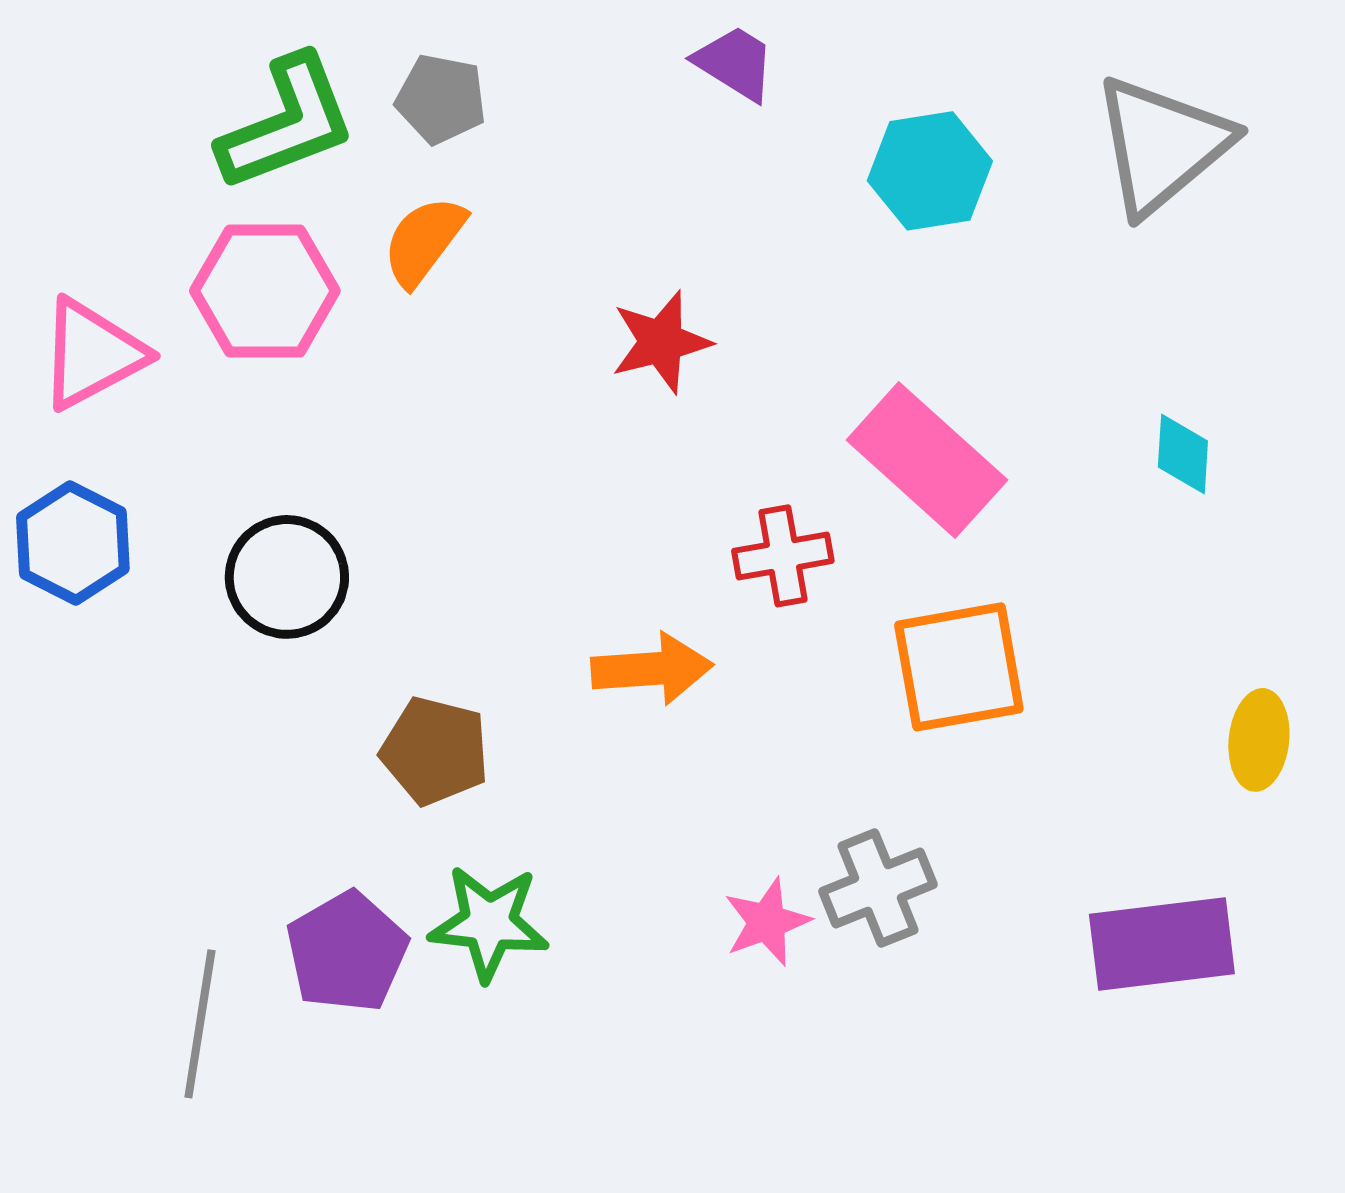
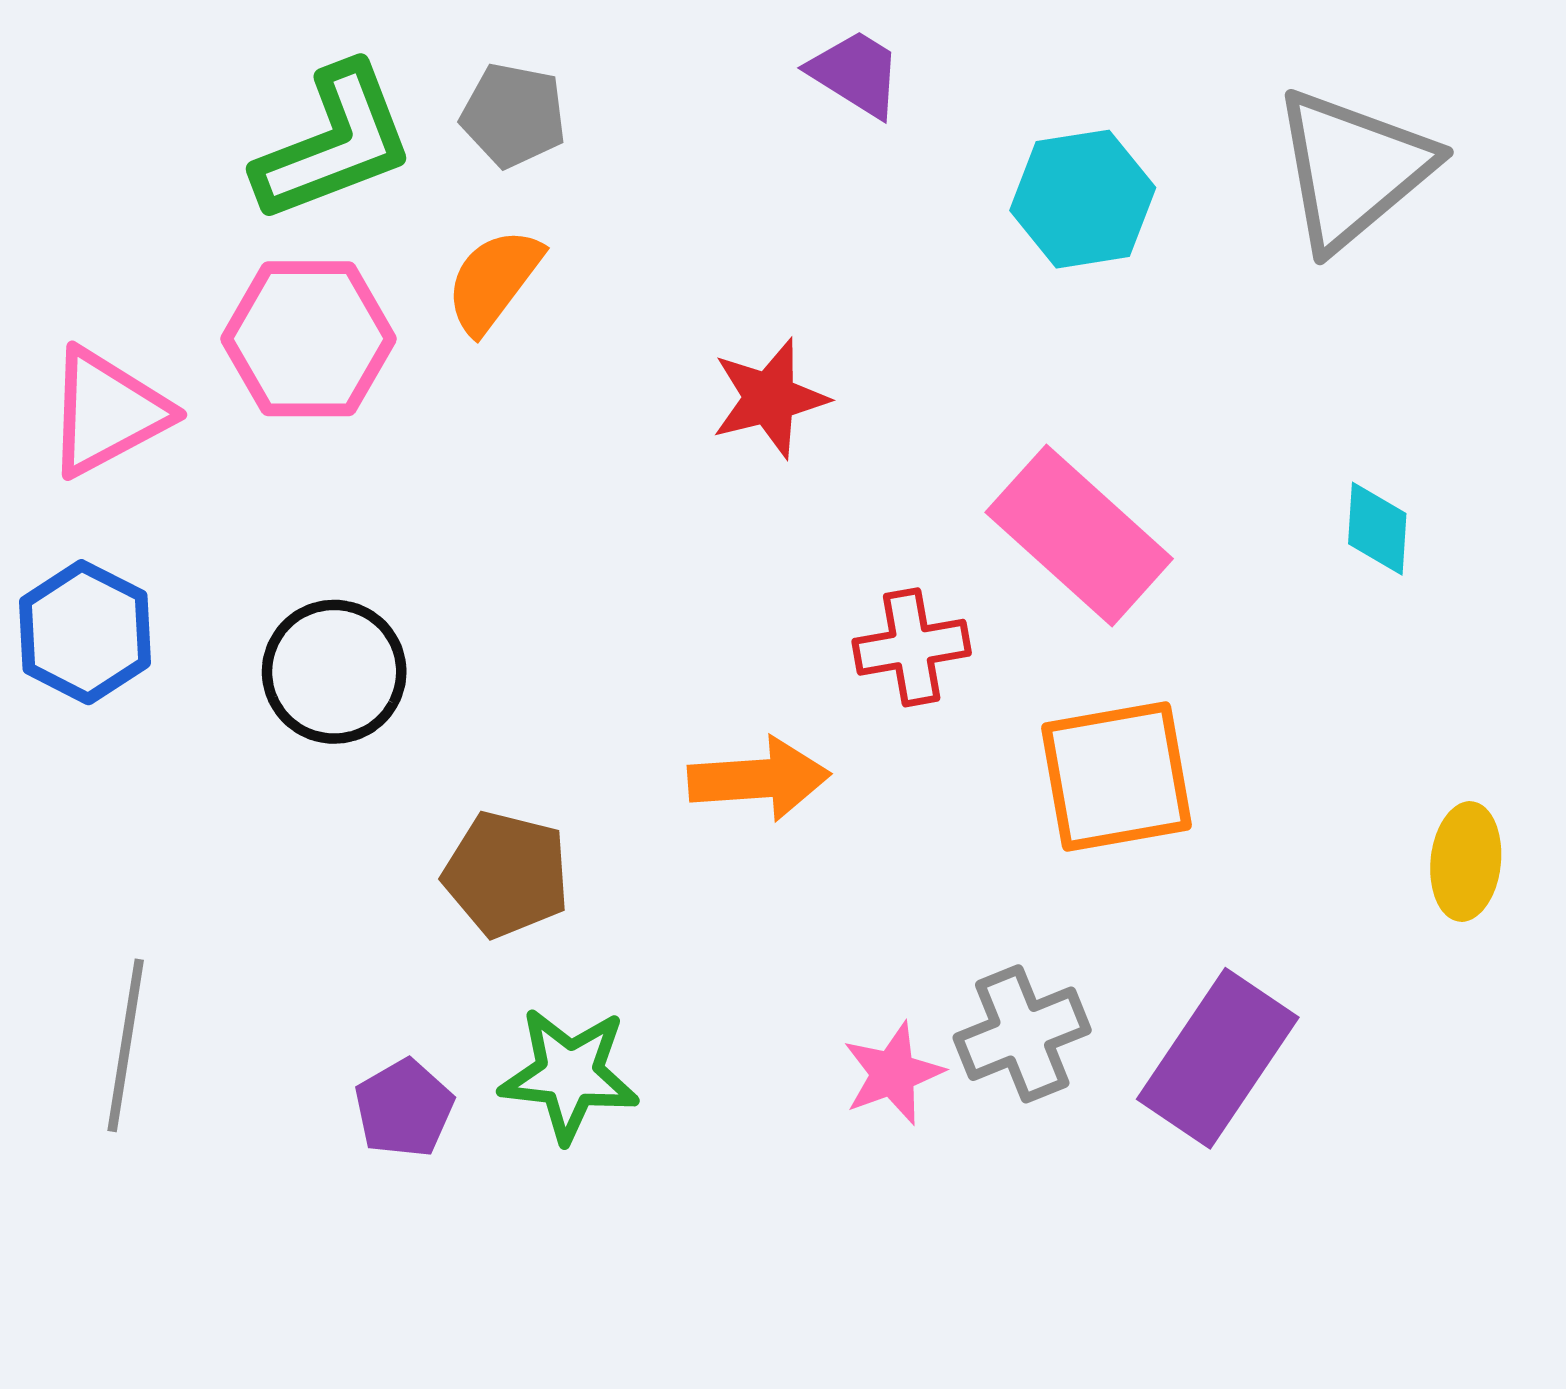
purple rectangle: (1162, 944) -> (1218, 1058), moved, turned -49
purple pentagon: (347, 952) -> (404, 1108), size x0.7
gray line: (200, 1024) -> (126, 1045), moved

